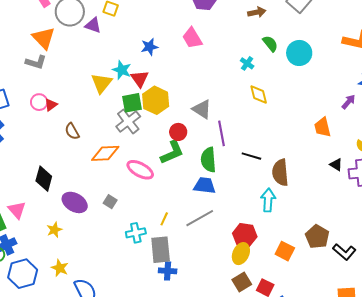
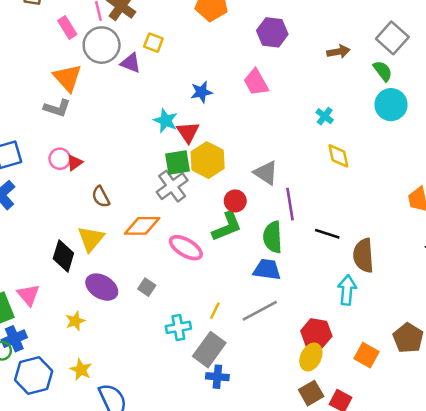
green semicircle: (270, 44) -> (383, 71), moved
yellow triangle: (102, 83) -> (91, 239), moved
gray rectangle: (161, 250) -> (209, 350), turned 40

